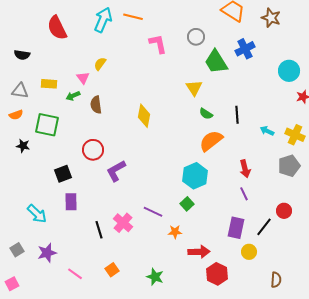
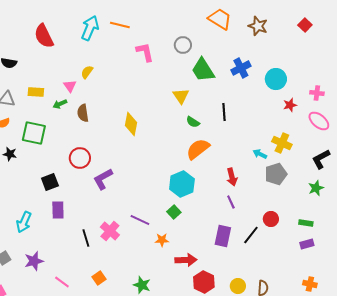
blue cross: (245, 49) -> (241, 68), moved
black line: (237, 115) -> (224, 112), moved
cyan arrow: (267, 131) -> (260, 154), moved
cyan arrow: (37, 214) -> (24, 222), turned 70
yellow circle: (249, 252) -> (238, 286), moved

